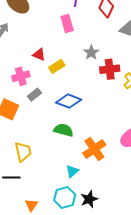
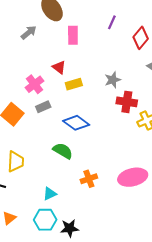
pink rectangle: (67, 24) -> (73, 35), moved
pink cross: (21, 76) -> (34, 84), turned -36
orange cross: (94, 149) -> (89, 179), size x0.7
cyan triangle: (72, 171) -> (50, 194), moved

